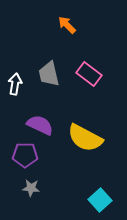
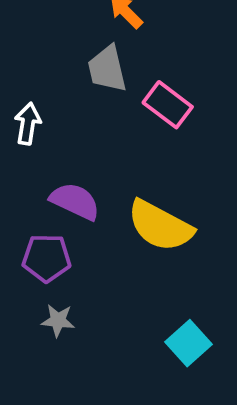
gray trapezoid: (49, 74) -> (107, 69), moved

